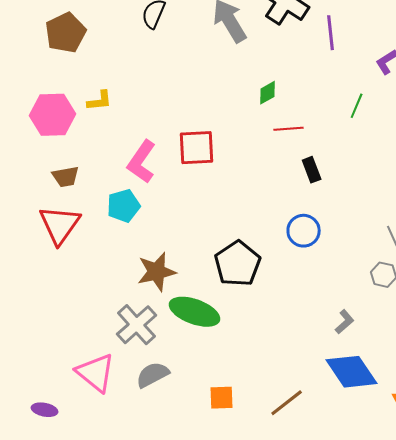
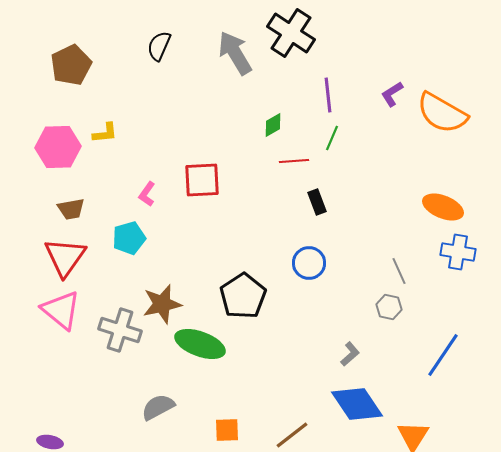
purple line: (331, 33) -> (328, 95), moved
green line: (357, 106) -> (332, 138), moved
pink L-shape: (142, 162) -> (147, 194), size x0.6
gray cross: (137, 325) -> (120, 330), moved, turned -30
pink triangle: (96, 373) -> (61, 310), moved

